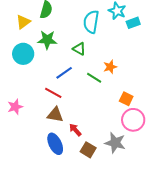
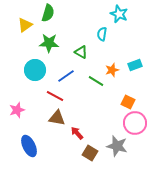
cyan semicircle: (91, 22) -> (102, 34), moved, size x0.6
cyan rectangle: (133, 23) -> (135, 65), moved
cyan circle: (23, 54) -> (35, 70), moved
blue ellipse: (55, 144) -> (29, 146), moved

